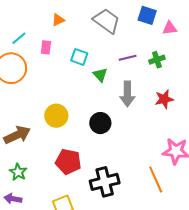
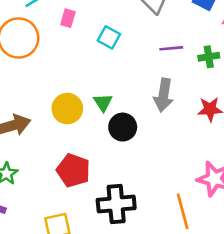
green triangle: (100, 75) -> (103, 102), moved

